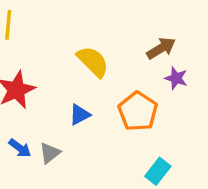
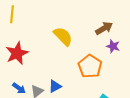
blue triangle: (80, 115) -> (55, 86), moved

